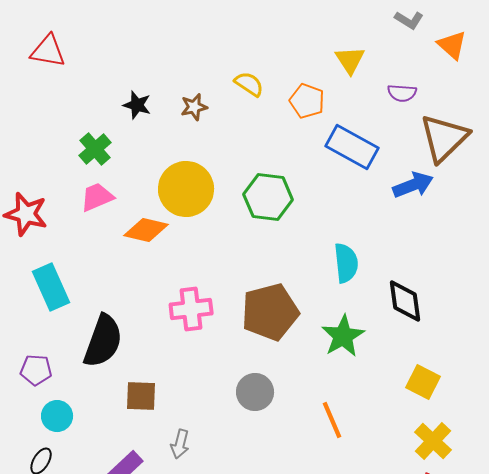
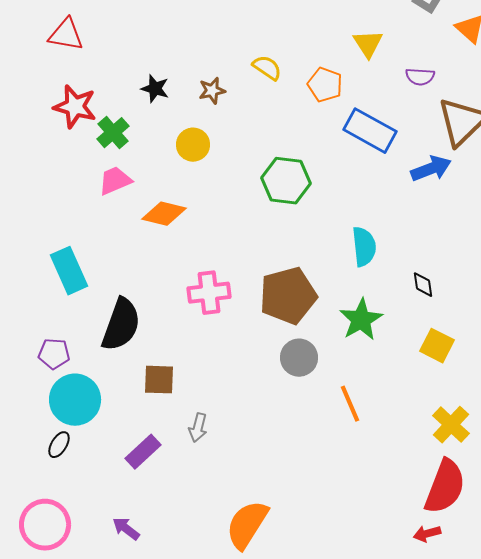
yellow circle: (186, 189) -> (193, 145), moved, size x0.6
red star: (26, 214) -> (75, 107), moved
black diamond: (405, 301) -> (423, 285), size x0.6
yellow square: (423, 382) -> (437, 346), moved
gray circle: (255, 392) -> (299, 358), moved
cyan circle: (57, 416) -> (75, 400), size x1.6

